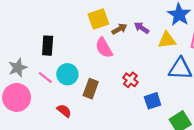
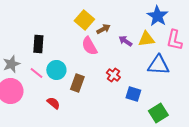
yellow square: (98, 19) -> (84, 20), turned -30
purple arrow: (142, 28) -> (125, 41), moved
blue square: (153, 101) -> (133, 94), turned 35

